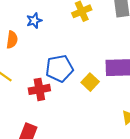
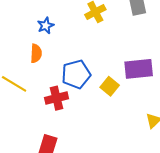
orange semicircle: (12, 40) -> (36, 53), moved

